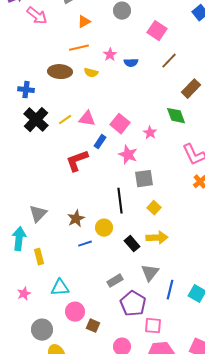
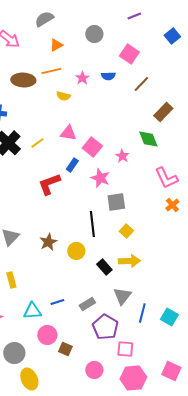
blue semicircle: (131, 63) -> (108, 76), moved
brown ellipse: (60, 72) -> (23, 80), moved
pink triangle: (87, 119) -> (68, 133), moved
blue line: (85, 244) -> (57, 302), moved

